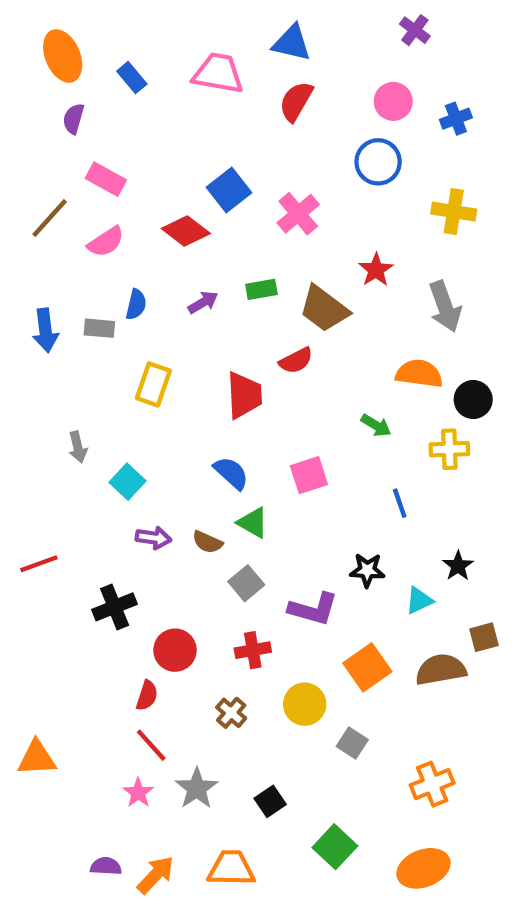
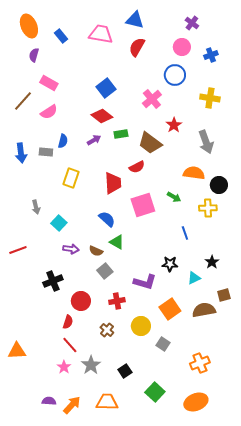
purple cross: (415, 30) -> (192, 23), moved
pink cross: (298, 214) -> (152, 99), moved
red diamond: (186, 231) -> (102, 116), moved
pink square: (309, 475) -> (143, 205), moved, size x1.4
red line: (39, 564) -> (18, 250), moved
gray square: (246, 583) -> (105, 271), moved

